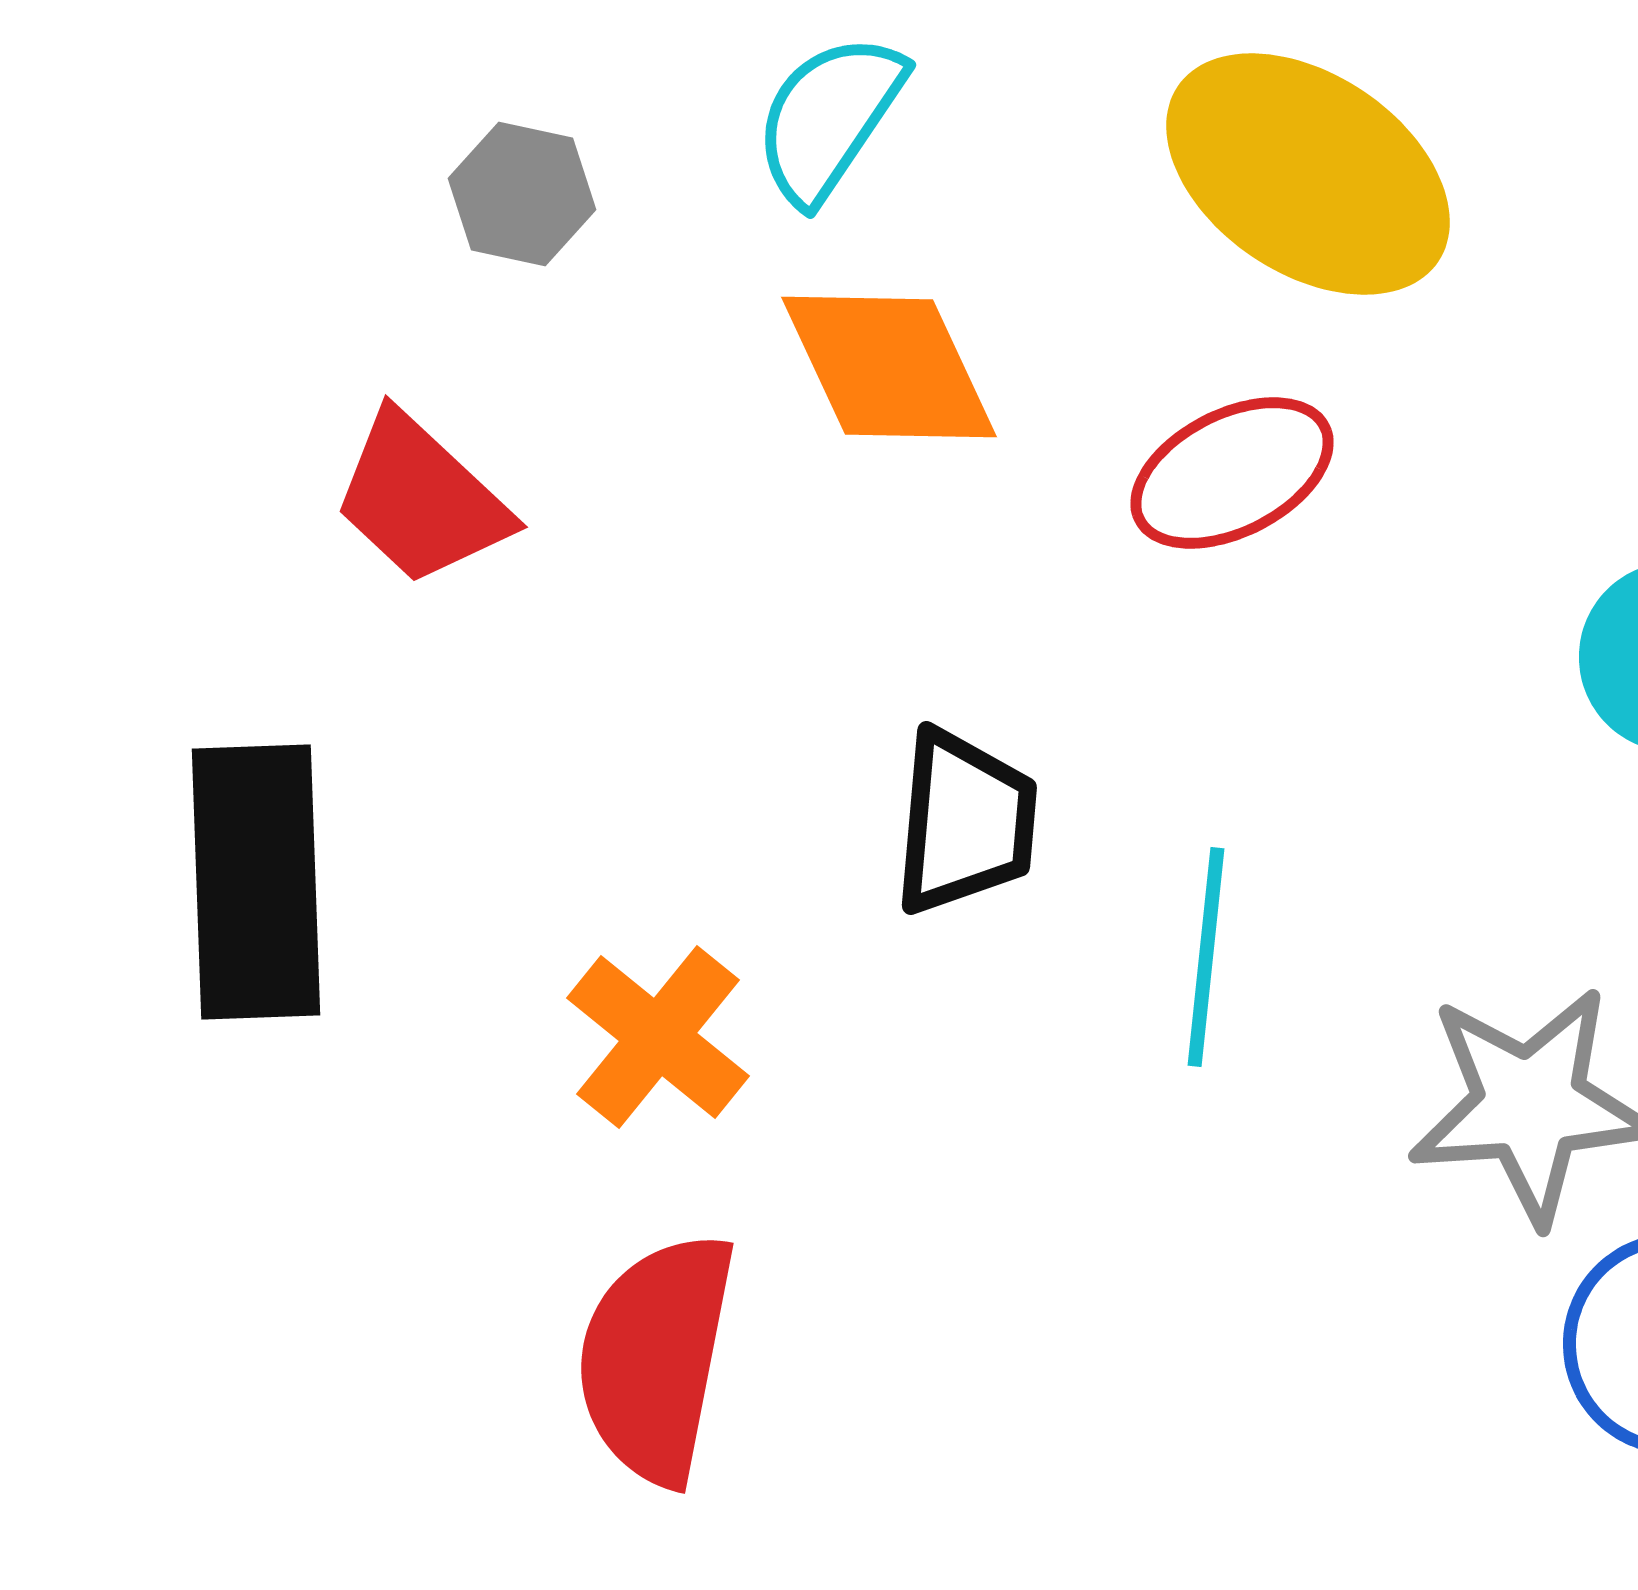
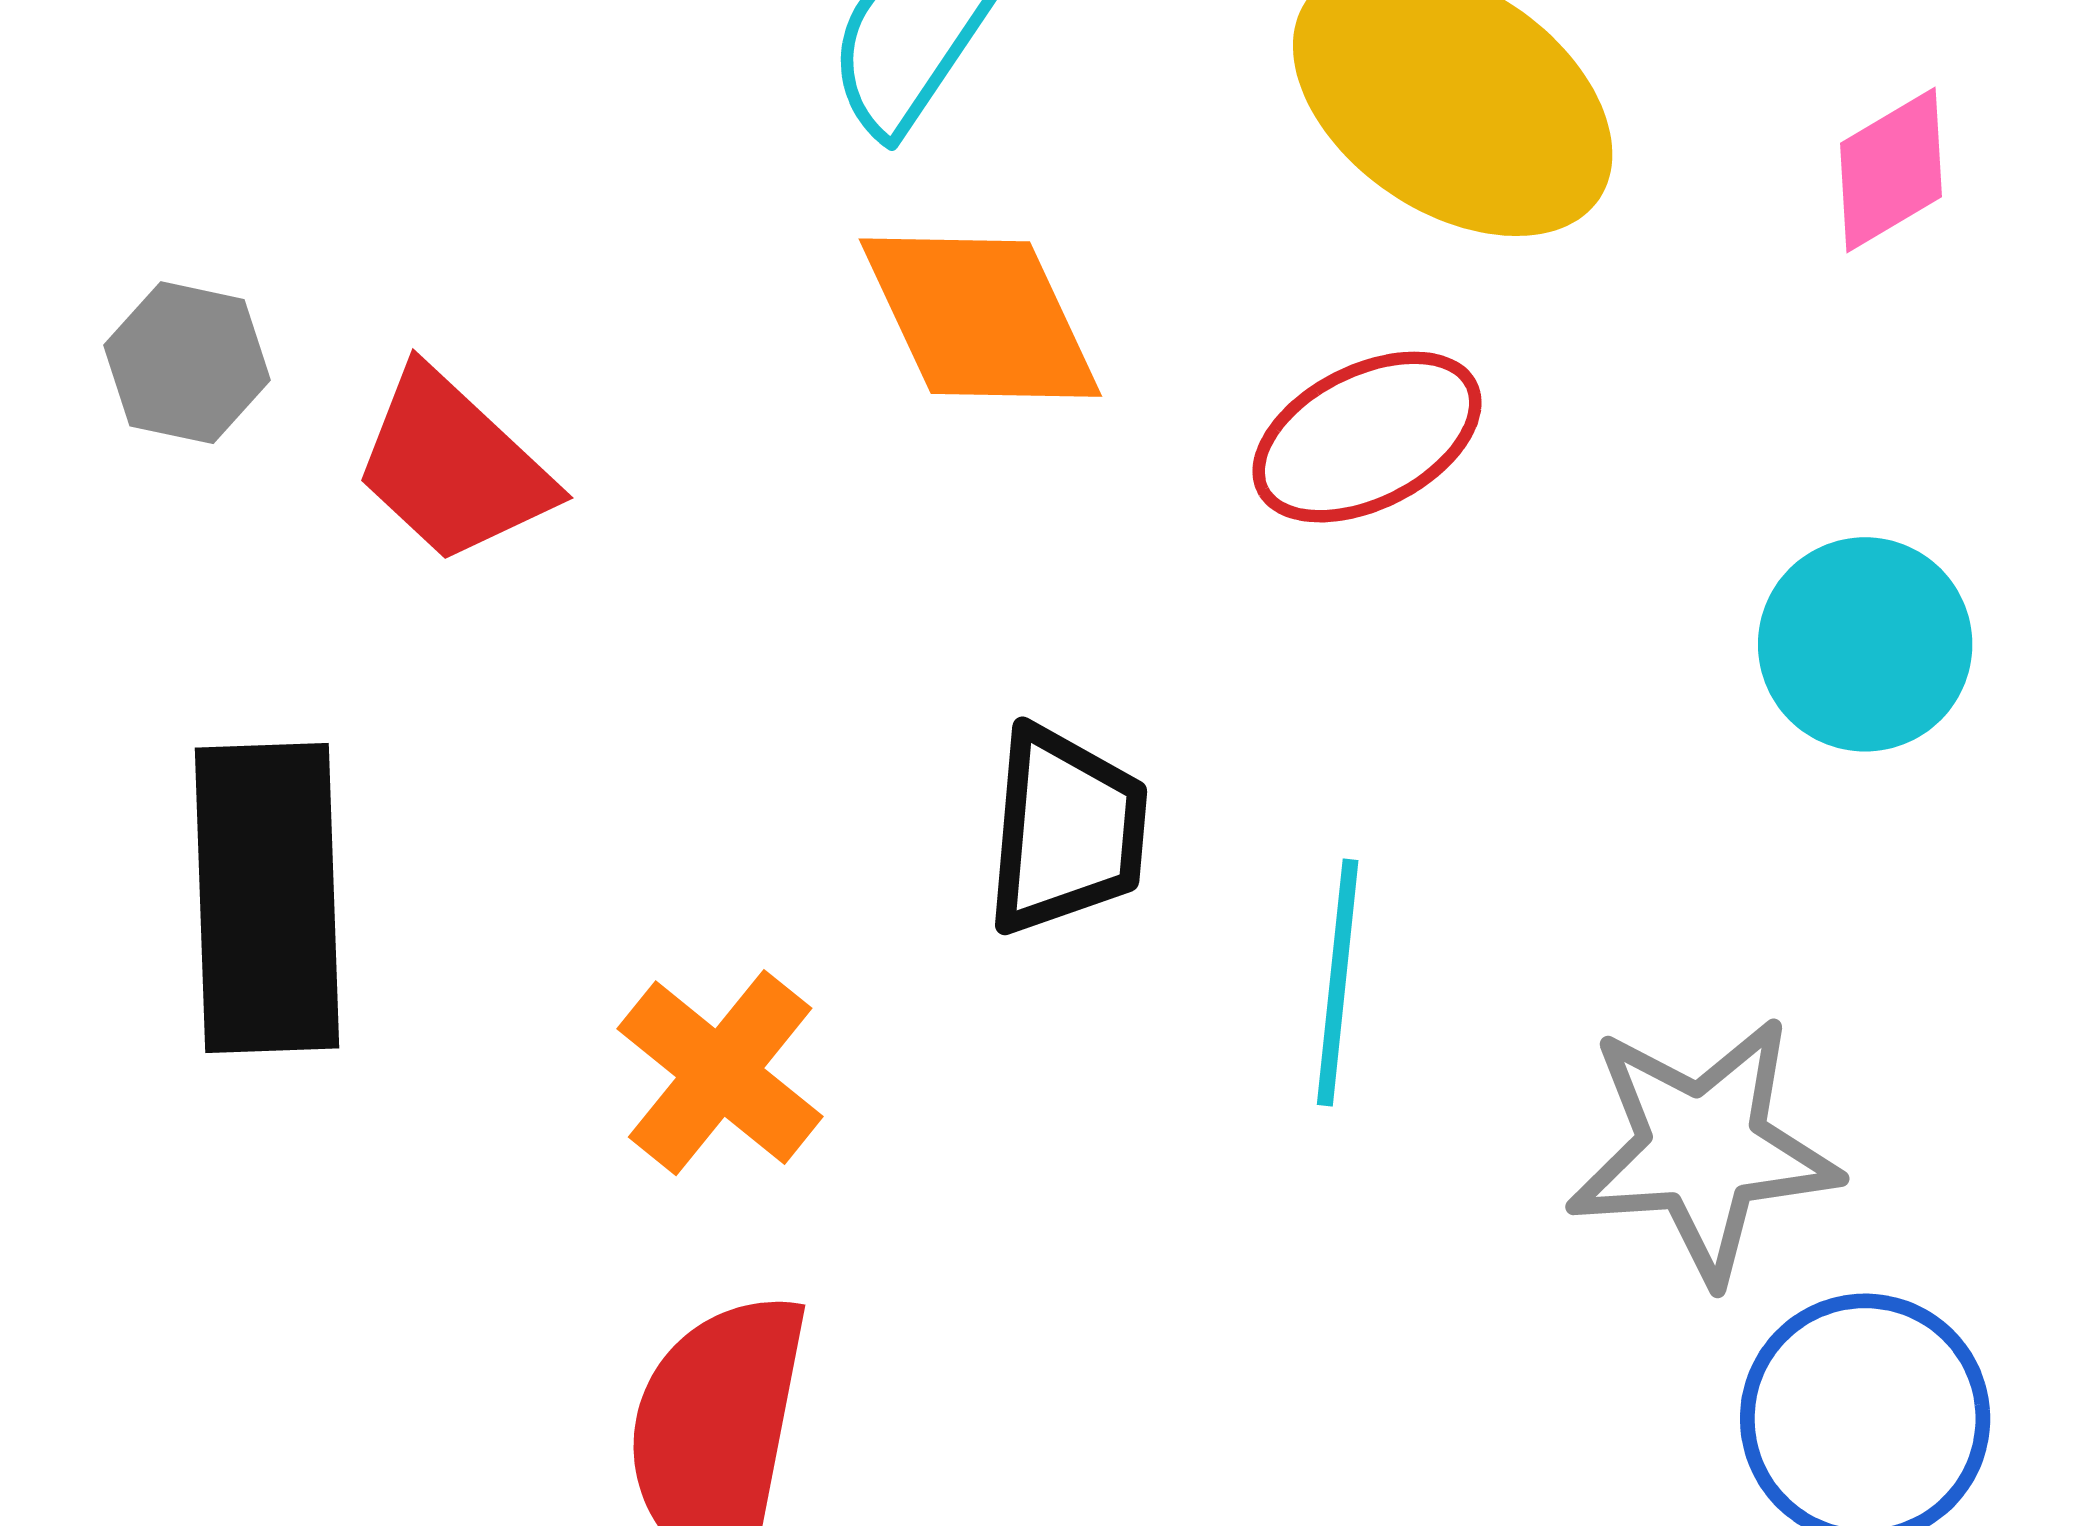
gray hexagon: (522, 194) -> (187, 363), moved

